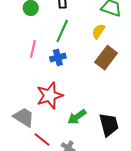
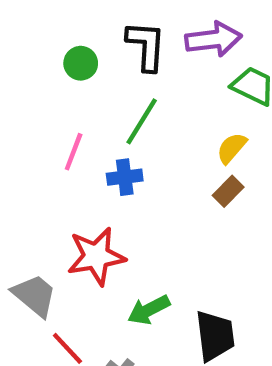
yellow semicircle: (98, 31) -> (232, 148), moved
brown rectangle: (106, 58) -> (228, 191), size x0.6

